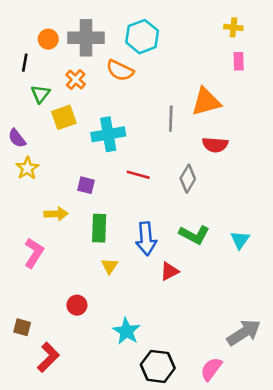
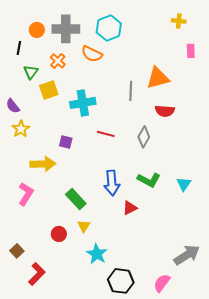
pink rectangle: (239, 61) -> (191, 51), moved
yellow arrow: (56, 214) -> (43, 164), size x1.4
green rectangle: (99, 228) -> (76, 199), moved, turned -45
yellow triangle: (110, 266) -> (84, 226), moved
brown square: (22, 327) -> (17, 251), turned 32

